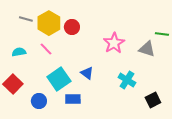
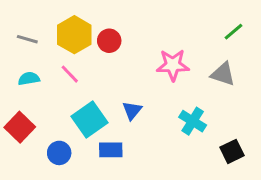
gray line: (26, 19) -> (27, 39), moved
green line: (162, 34) -> (234, 32), moved, turned -48
pink star: (114, 43) -> (173, 65), turned 30
blue triangle: (87, 73) -> (132, 110), turned 32

